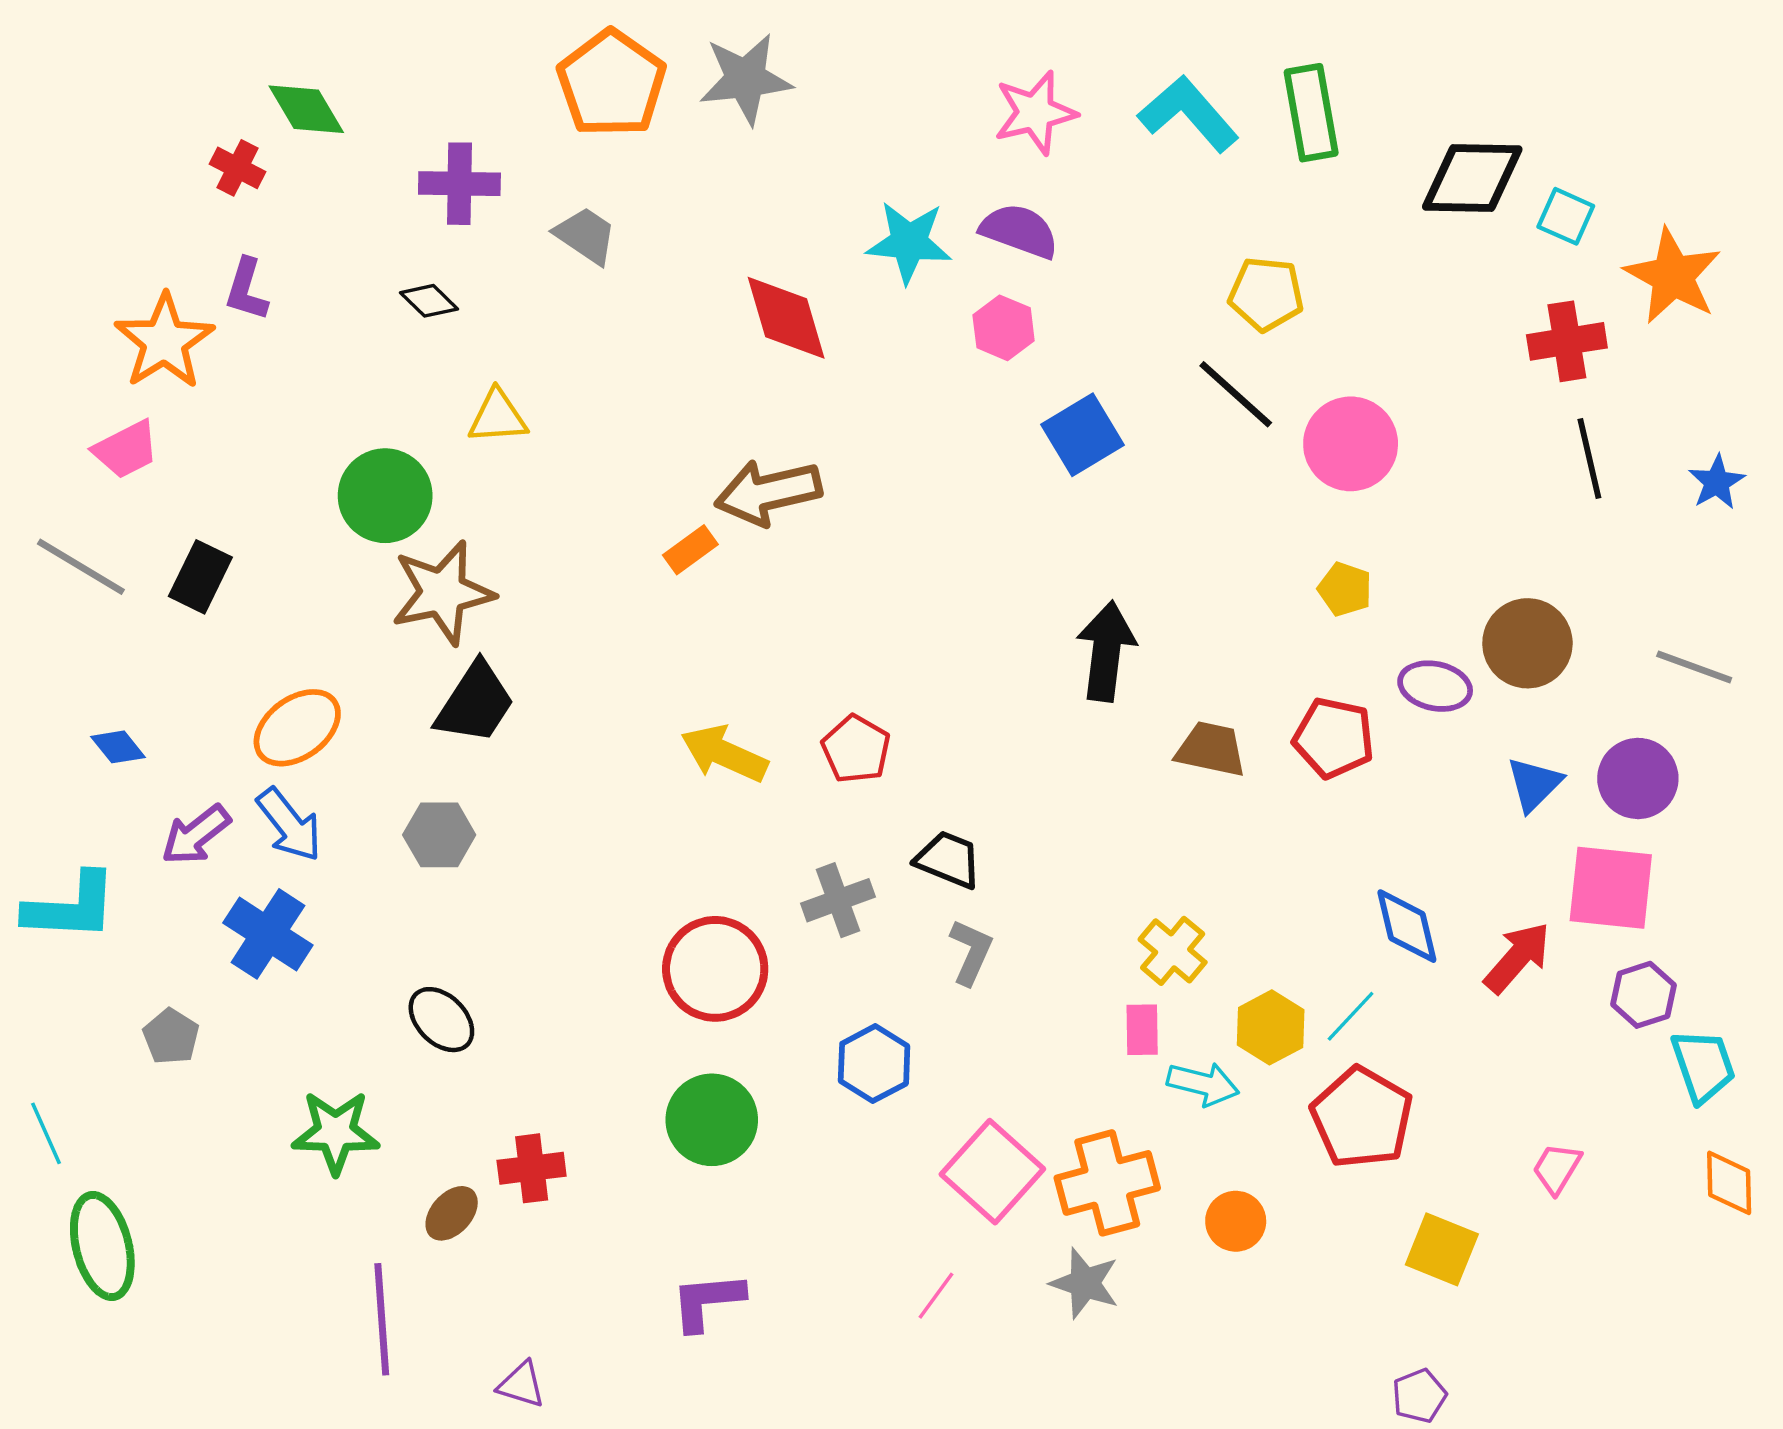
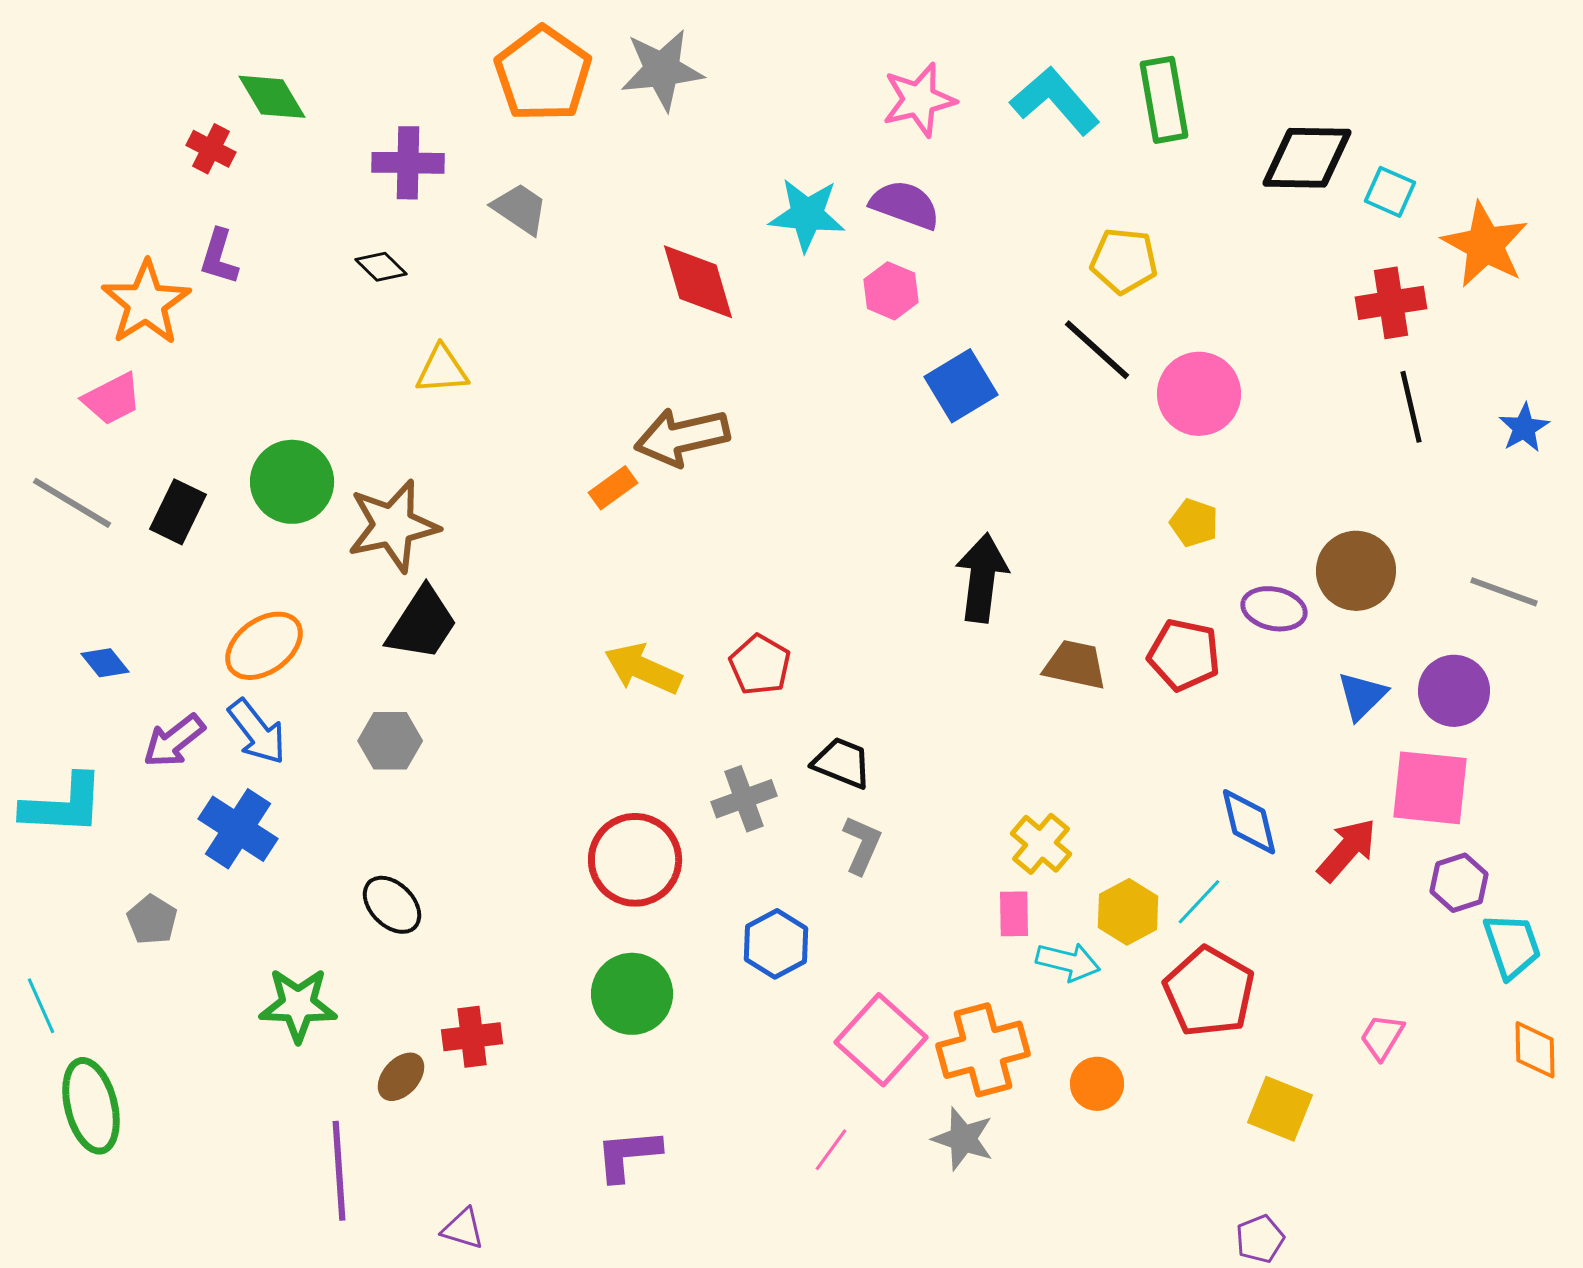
green circle: (385, 496) -> (292, 482), moved

